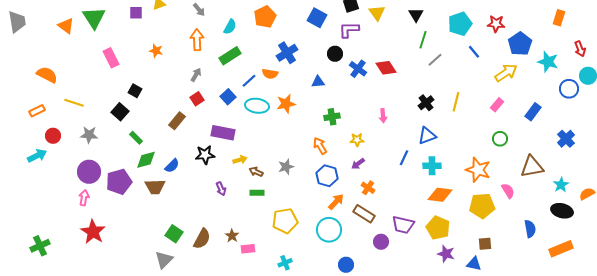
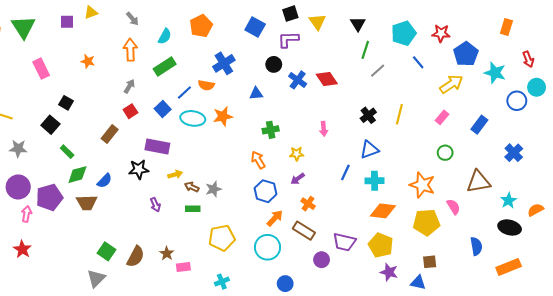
gray star: (286, 167) -> (213, 189), moved
pink arrow: (84, 198) -> (27, 214), moved
red star: (93, 232) -> (22, 249), size x0.7

